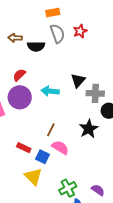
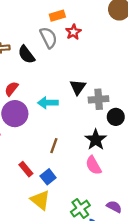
orange rectangle: (53, 13) -> (57, 16), moved
black semicircle: (36, 46) -> (26, 55), turned 60
pink semicircle: (60, 147) -> (93, 165), moved, turned -144
red rectangle: (24, 148) -> (26, 169), turned 32
blue square: (42, 157) -> (48, 177), turned 32

